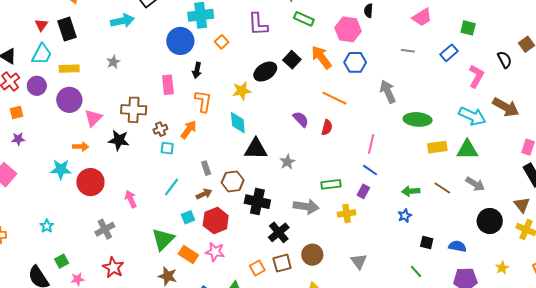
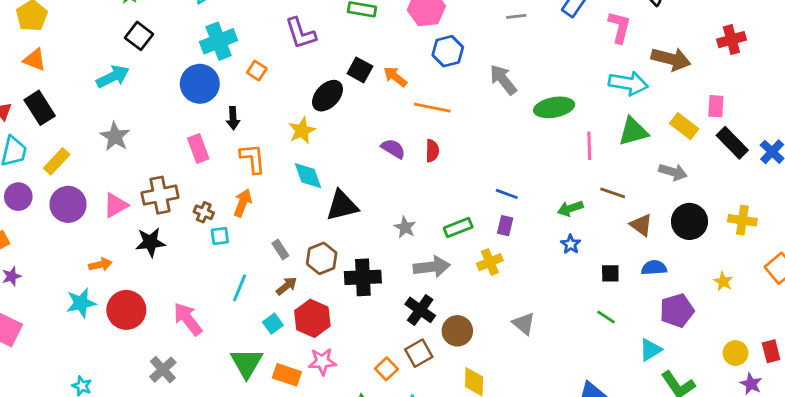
orange arrow: (321, 57) -> (395, 77), moved, size x0.7
gray star: (113, 62) -> (115, 137), size x1.5
yellow rectangle: (69, 69) -> (57, 161), turned -30
pink triangle: (93, 118) -> (115, 205), moved, turned 30
brown cross: (160, 129) -> (204, 212), turned -32
pink line: (371, 144) -> (589, 146), moved
yellow rectangle: (437, 147) -> (684, 126), moved, turned 60
gray star: (287, 162) -> (405, 227), moved
gray arrow: (475, 184) -> (673, 172), moved
pink arrow: (131, 199) -> (188, 319), size x1.4
brown triangle: (522, 205) -> (641, 225), moved
black cross: (279, 232) -> (420, 310), moved

